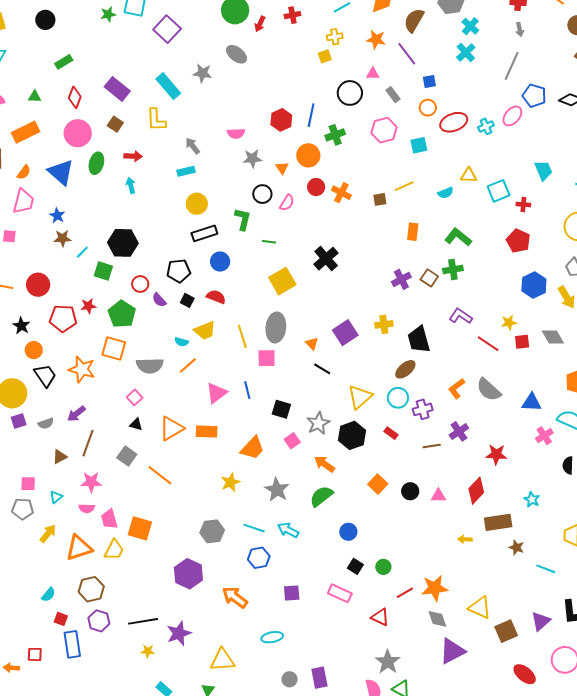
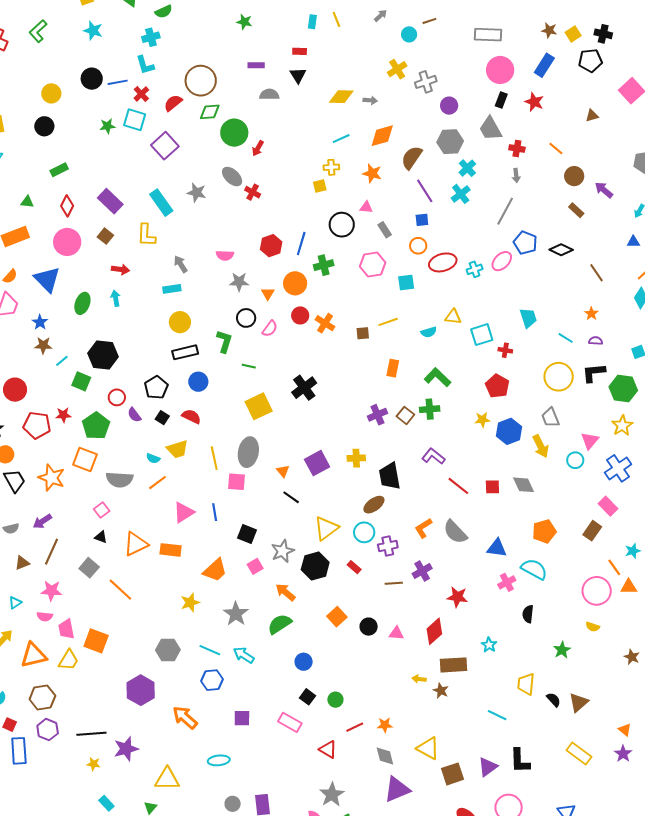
red cross: (292, 15) -> (253, 192), moved, turned 35
purple line: (407, 54) -> (425, 191), moved
green ellipse: (96, 163) -> (82, 303), moved
black pentagon: (179, 271) -> (156, 387), turned -30
yellow star: (509, 322) -> (482, 420), moved
brown star: (517, 547) -> (441, 691), moved
orange star: (435, 588) -> (385, 725), size x0.6

